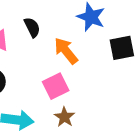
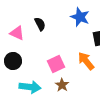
orange arrow: (66, 51) -> (86, 61), moved

